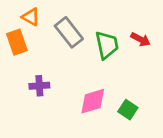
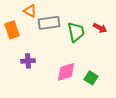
orange triangle: (31, 17) -> (30, 11), moved
gray rectangle: (69, 32) -> (49, 23), turned -60

